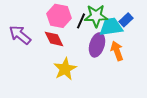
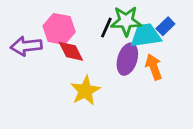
pink hexagon: (59, 16) -> (59, 29), moved
purple arrow: (20, 35) -> (26, 46), turned -45

